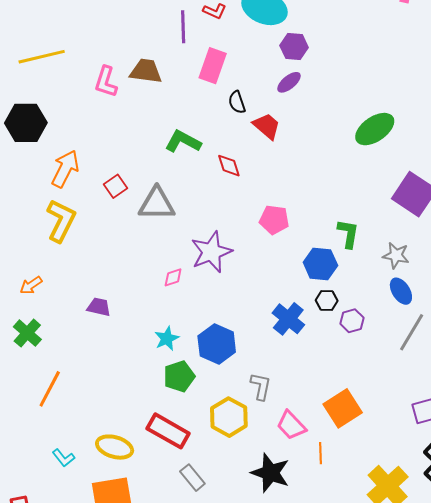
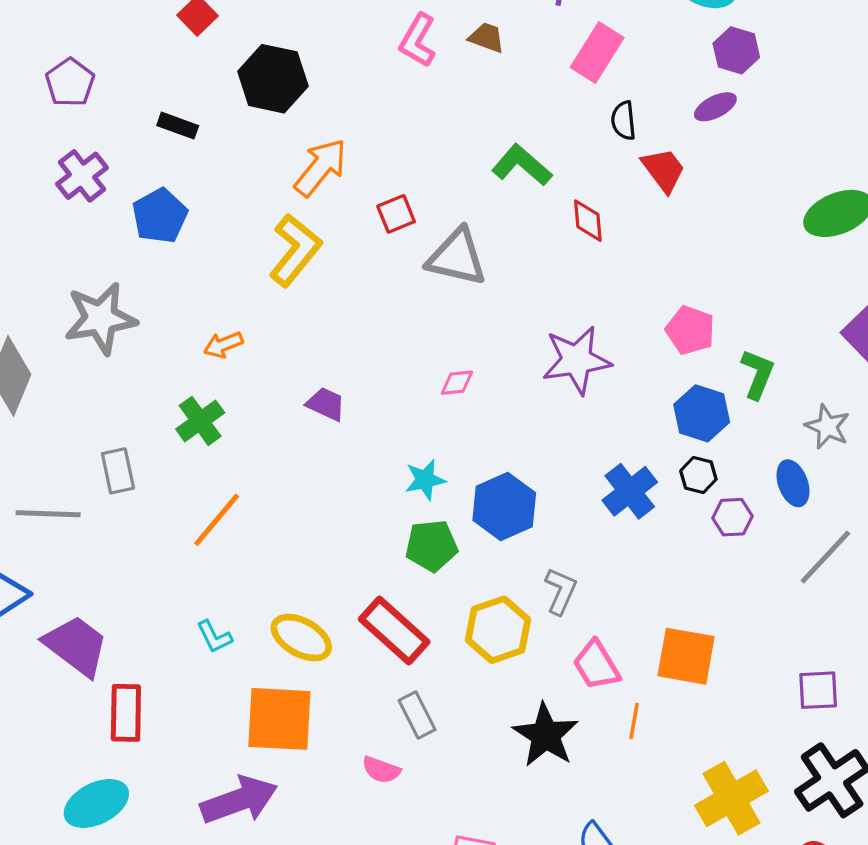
brown trapezoid: (146, 71) -> (487, 38), size x0.7
pink pentagon: (274, 220) -> (690, 330), moved
purple star: (211, 252) -> (577, 360), moved
blue ellipse: (401, 291) -> (793, 483), moved
orange square: (343, 408) -> (686, 656), turned 30

